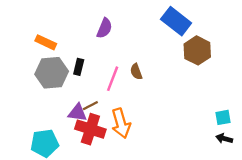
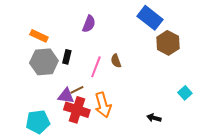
cyan square: (223, 117) -> (185, 93), moved, turned -32
black arrow: (224, 139) -> (154, 118), moved

